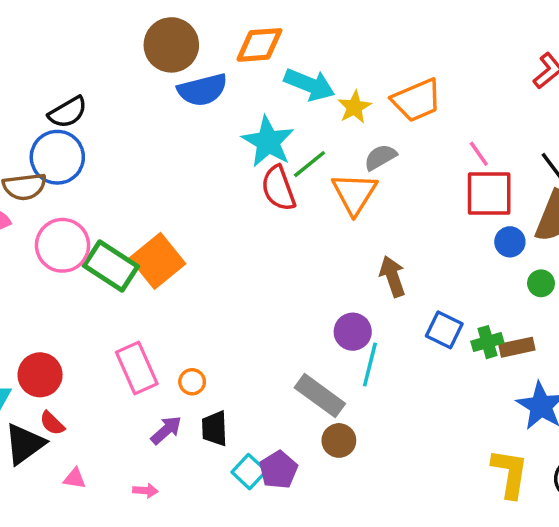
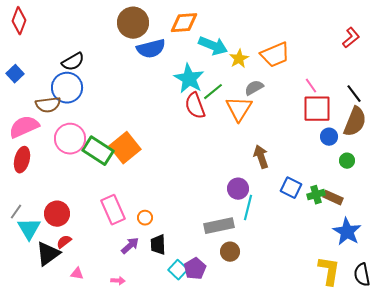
brown rectangle: (517, 347) -> (333, 198), turned 36
gray rectangle: (320, 396) -> (219, 226), turned -48
red semicircle: (52, 423) -> (64, 242), turned 98

